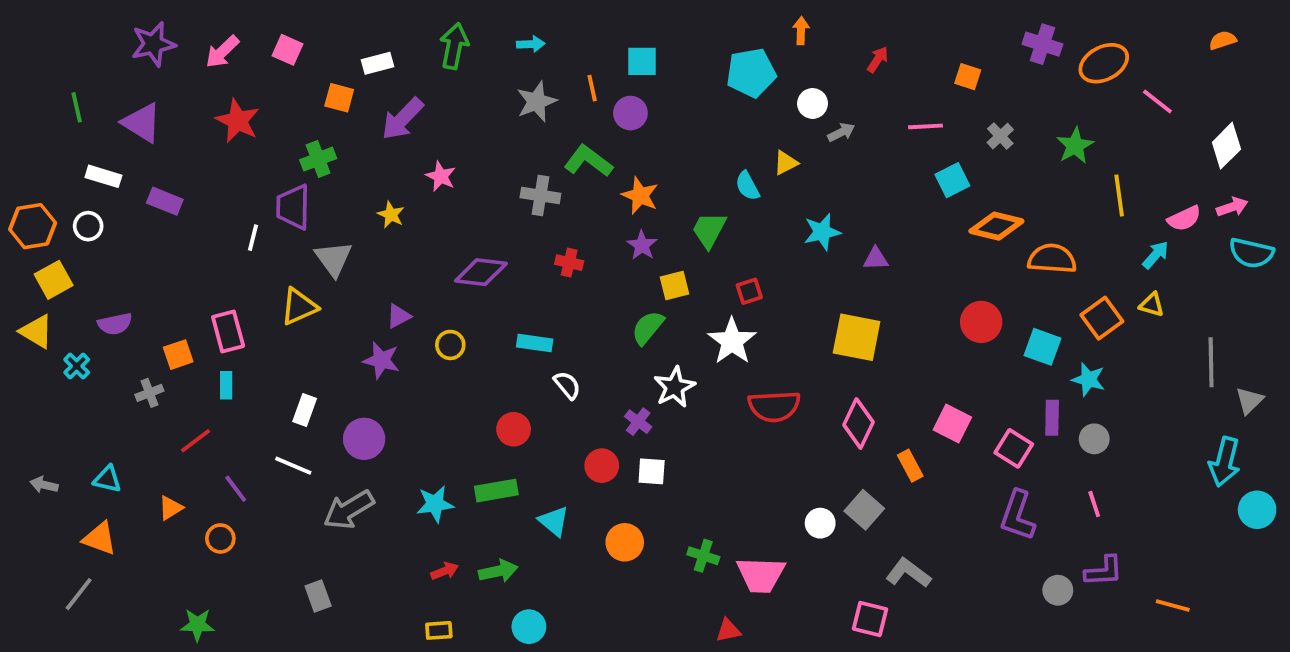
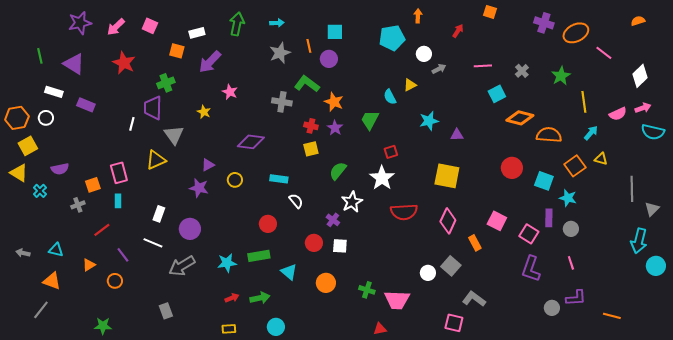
orange square: (968, 77) -> (490, 12), moved
cyan arrow: (1156, 255) -> (591, 133), moved
red cross: (569, 263) -> (311, 126), moved
yellow square: (675, 286) -> (311, 149), moved

